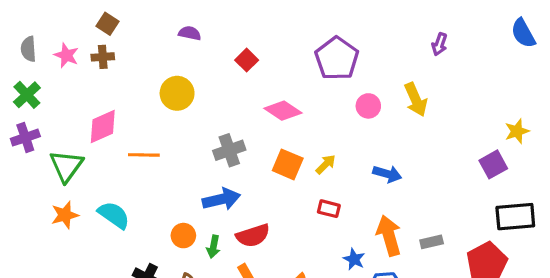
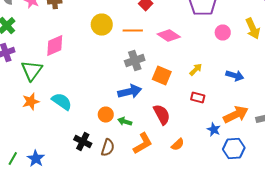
orange line: (144, 155) -> (133, 30), moved
orange square: (288, 164) -> (162, 76), moved
red semicircle: (253, 236) -> (162, 114), moved, turned -100
orange arrow: (389, 236) -> (236, 114), turned 80
green arrow: (213, 247) -> (125, 122), turned 96

